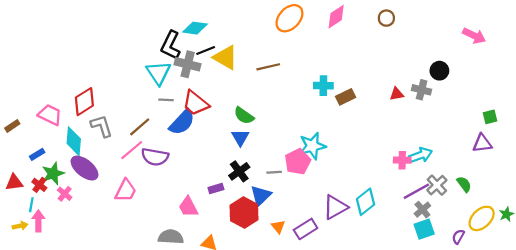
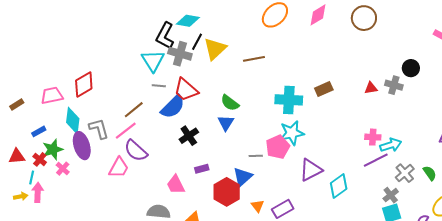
brown circle: (386, 18) -> (364, 18), size x1.6
black line: (206, 51) -> (197, 42), turned -42
yellow triangle: (225, 57) -> (215, 49), turned 45
cyan cross: (323, 86) -> (289, 100), moved, size x1.5
pink trapezoid: (50, 115) -> (52, 96), turned -40
gray L-shape: (102, 126) -> (99, 129), moved
purple semicircle: (155, 157) -> (136, 151), moved, turned 30
pink cross: (402, 160) -> (373, 137), moved
purple ellipse: (84, 168) -> (82, 146), turned 32
black cross: (239, 171) -> (189, 136), moved
purple line: (416, 191) -> (376, 160), moved
purple triangle: (335, 207) -> (311, 170), moved

